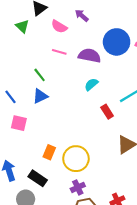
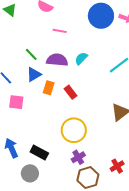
pink line: (59, 52) -> (60, 31), moved
purple semicircle: (90, 56) -> (57, 60), moved
red rectangle: (107, 112) -> (70, 92), moved
orange rectangle: (49, 152) -> (49, 88), moved

